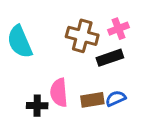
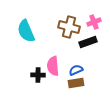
blue semicircle: (116, 98) -> (76, 70), moved
brown rectangle: (92, 100) -> (76, 83), moved

